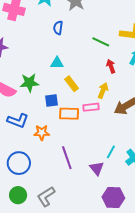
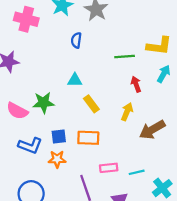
green line: (101, 42) -> (125, 56), turned -30
blue square: (51, 100) -> (59, 136), moved
pink rectangle: (91, 107) -> (109, 168), moved
cyan line: (111, 152) -> (137, 172), moved, turned 48

